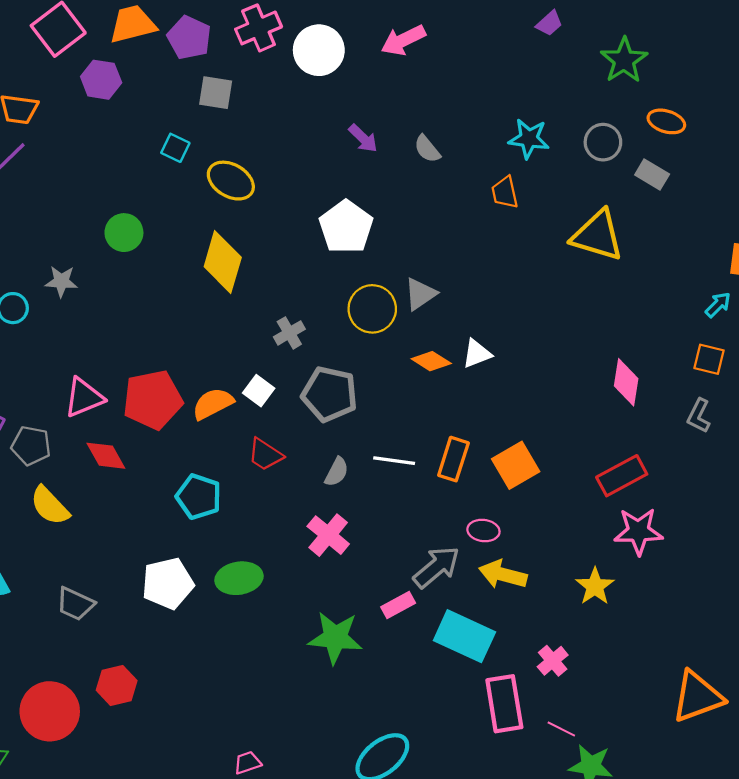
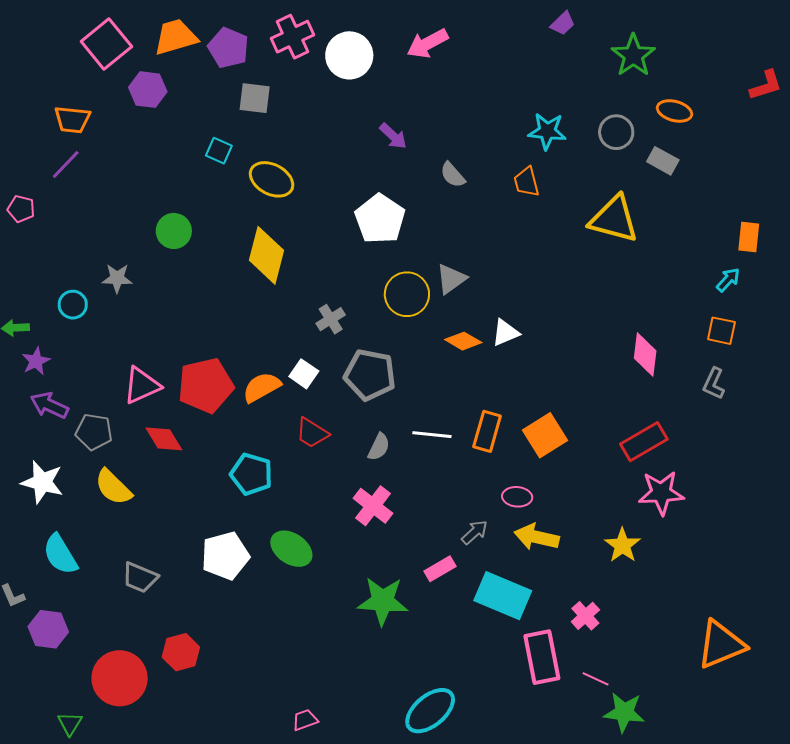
gray semicircle: (427, 149) -> (453, 175), moved
gray arrow: (437, 567) -> (475, 532), size x0.6
green ellipse: (239, 578) -> (291, 549), turned 45

